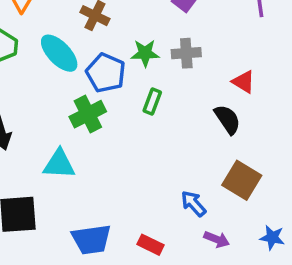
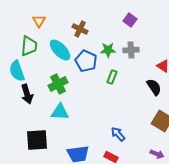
green cross: (88, 114) -> (58, 84), moved
blue arrow: (193, 204) -> (118, 134), moved
purple arrow: (217, 239) -> (157, 154), moved

